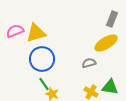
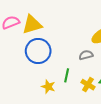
green line: (44, 84) -> (67, 75), moved, turned 48

